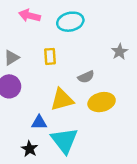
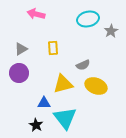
cyan ellipse: (70, 22) -> (88, 19), moved
gray star: (120, 52) -> (111, 31), moved
yellow ellipse: (102, 102) -> (96, 86), turned 35

